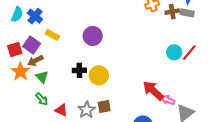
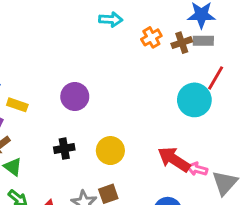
cyan circle: (174, 52) -> (194, 100), size x1.5
red line: (189, 53) -> (216, 78), moved
yellow circle: (99, 75) -> (110, 151), moved

